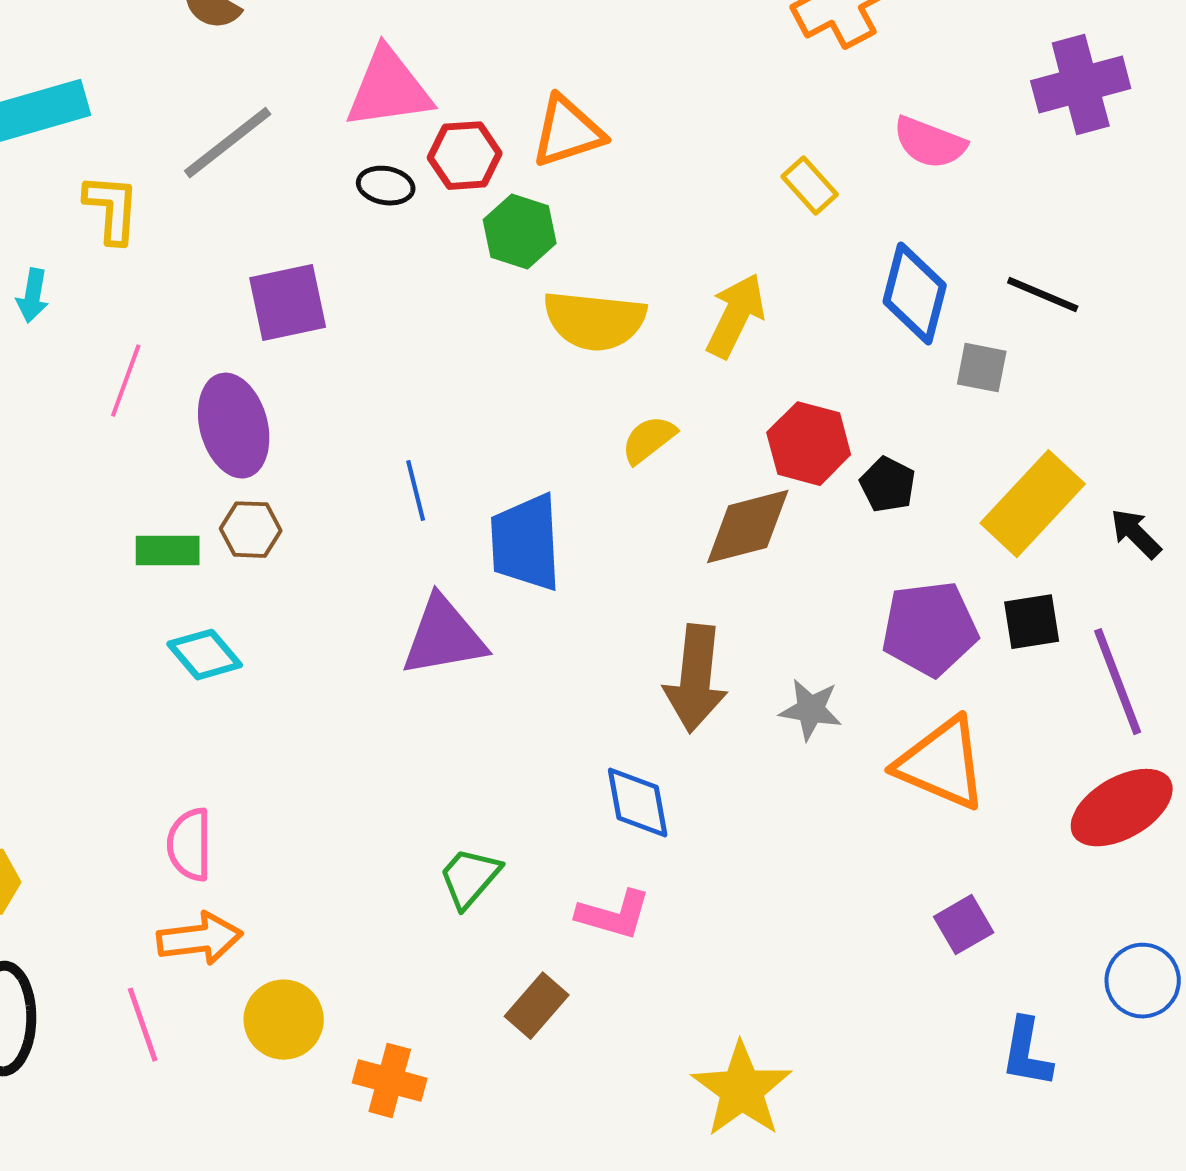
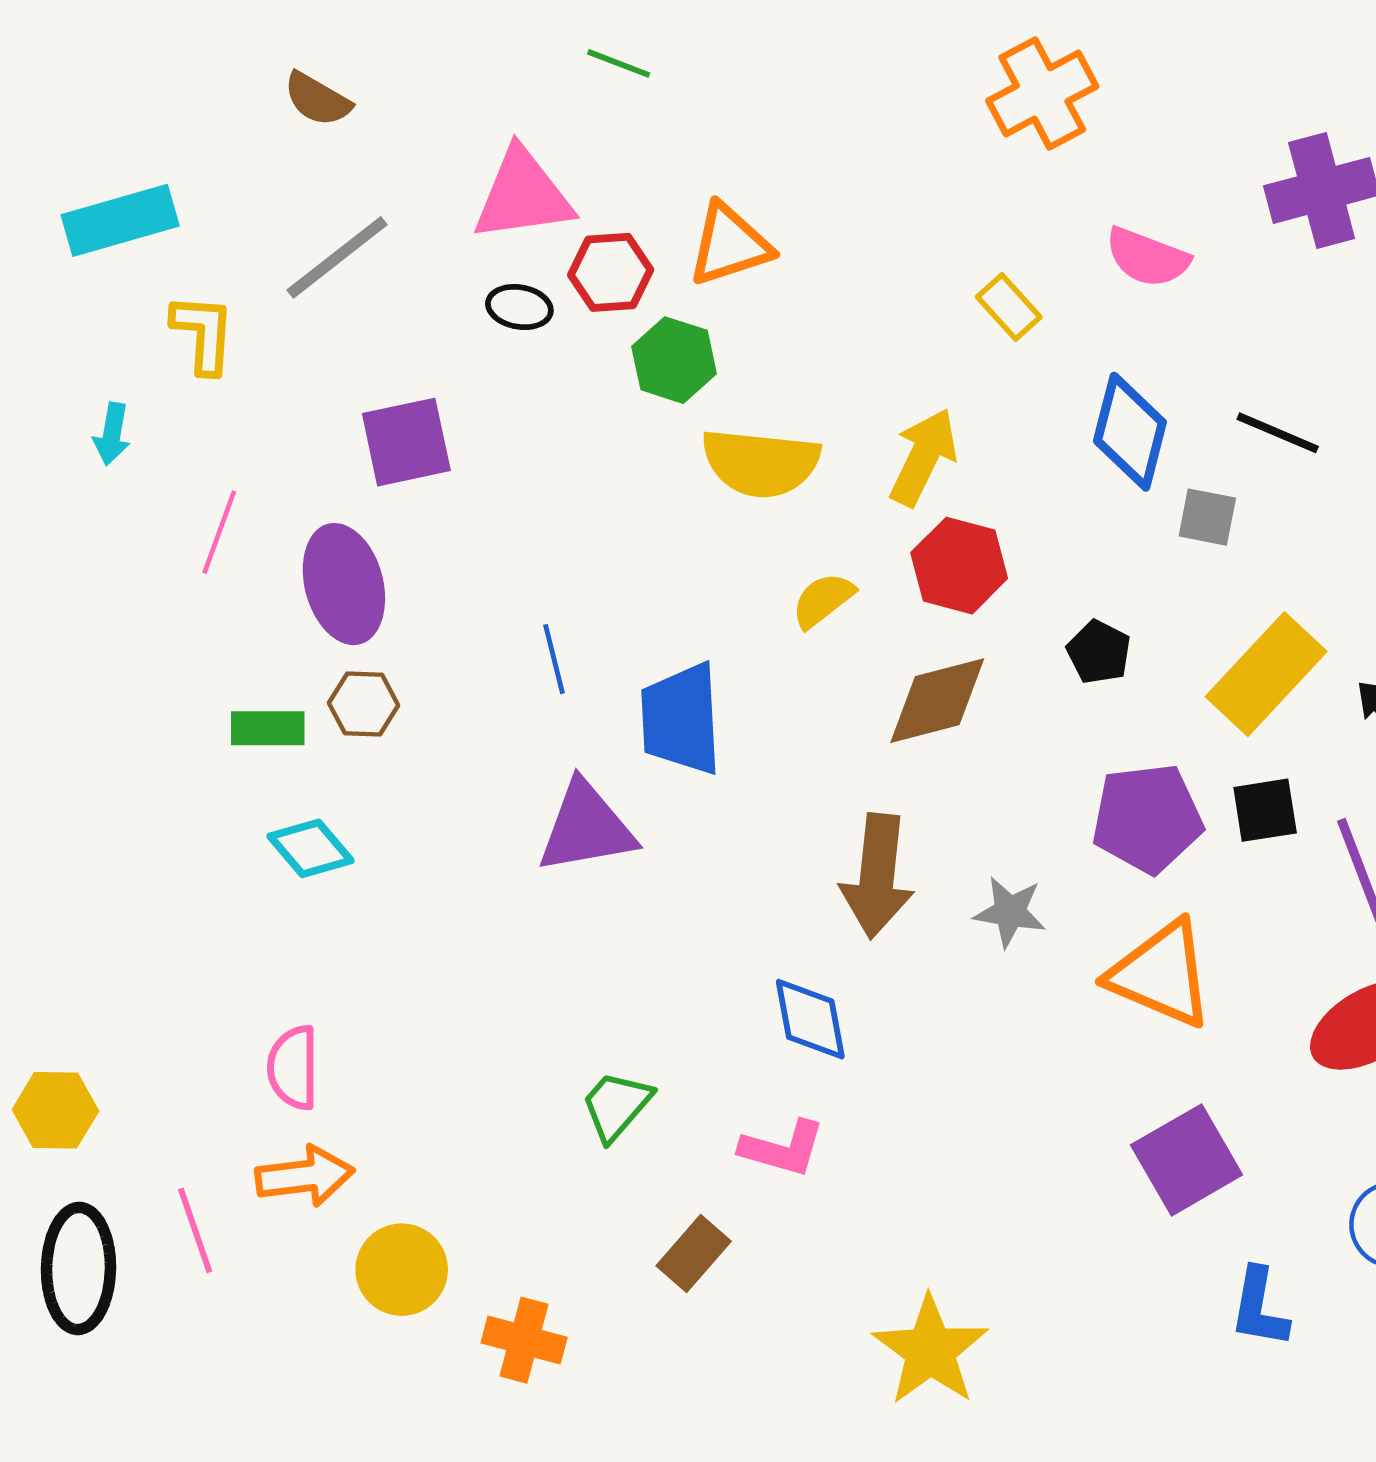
red hexagon: (809, 444) -> (959, 566), moved
purple square: (964, 925) -> (1187, 1160), size x1.6
pink line: (143, 1025) -> (195, 1230), moved

